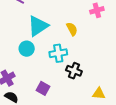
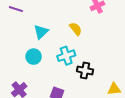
cyan triangle: (38, 26) -> (41, 32), size x0.7

